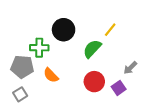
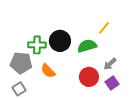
black circle: (64, 30) -> (60, 41), moved
green semicircle: (92, 49) -> (87, 46), turned 30
gray arrow: (130, 68) -> (110, 64), moved

